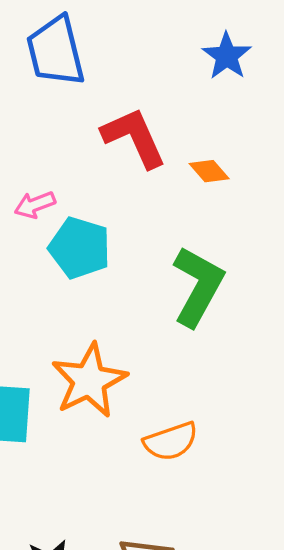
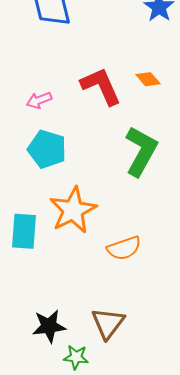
red L-shape: (134, 138) -> (101, 86), moved
cyan pentagon: (80, 248) -> (47, 149), moved

